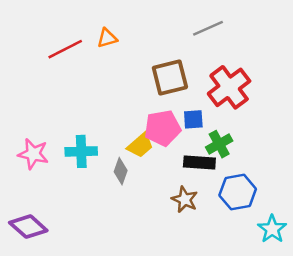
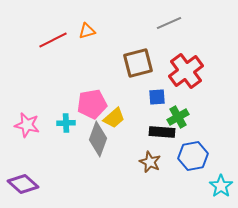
pink pentagon: (163, 128) -> (92, 104), moved
cyan cross: (81, 151) -> (66, 123), size x0.7
gray diamond: (121, 171) -> (98, 139), size x1.6

